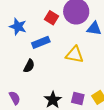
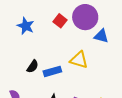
blue rectangle: (41, 42) -> (52, 71), moved

